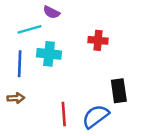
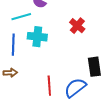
red cross: (98, 40) -> (77, 26), turned 35

